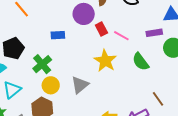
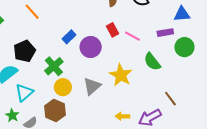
purple circle: (84, 14) -> (91, 47), moved
blue rectangle: (58, 35) -> (69, 37), turned -40
yellow star: (105, 61) -> (121, 75), moved

